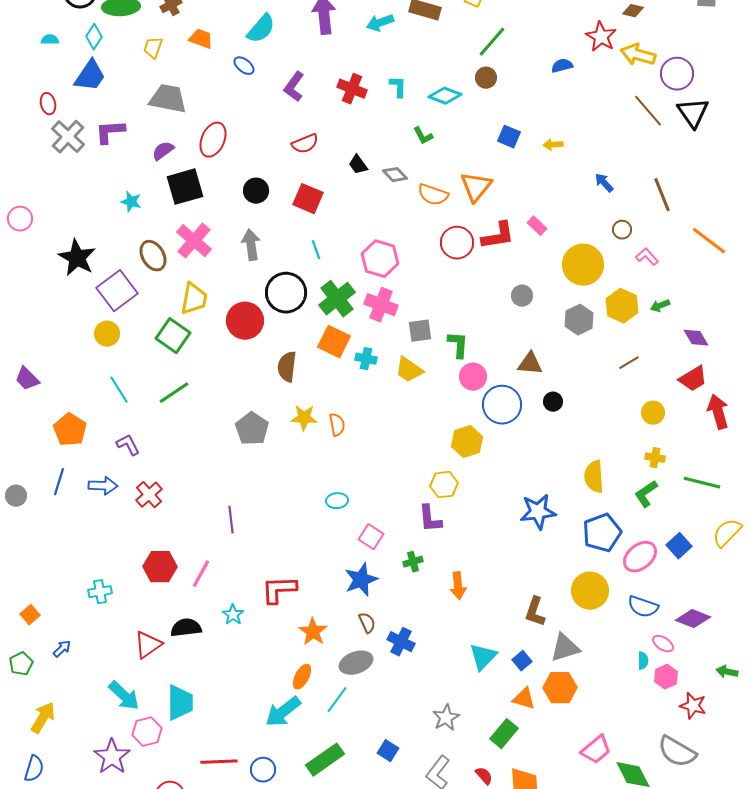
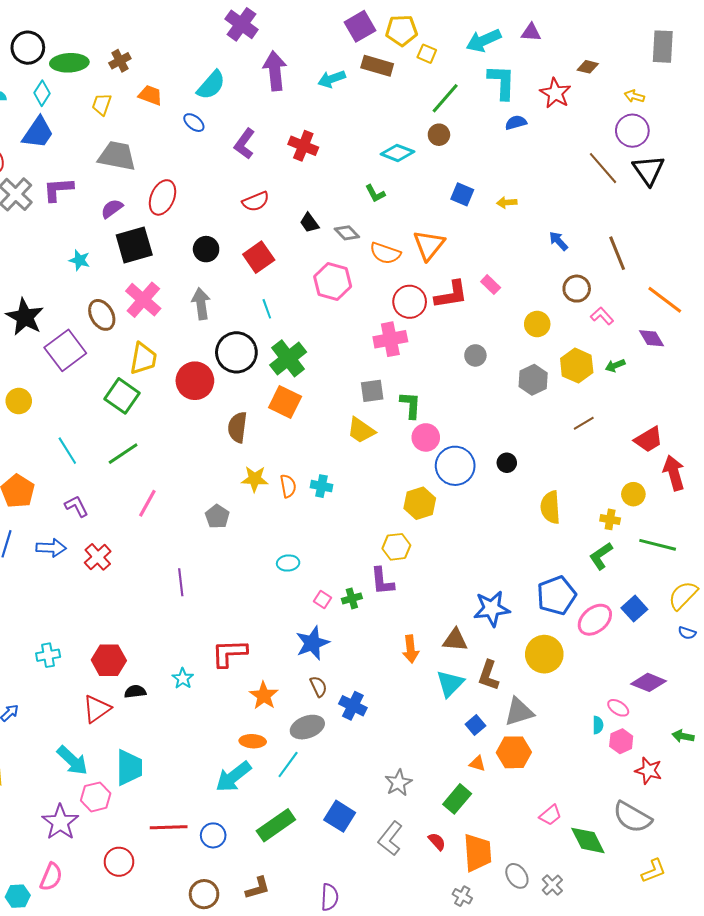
yellow arrow: (638, 55) -> (634, 96), moved, size x0.6
cyan L-shape: (398, 87) -> (502, 82), moved, size x1.6
red square: (308, 199) -> (259, 257), turned 32
brown circle: (622, 230) -> (577, 289), size x1.4
pink hexagon: (380, 259) -> (333, 282), moved
yellow circle: (583, 265) -> (537, 324), size x0.6
pink cross: (381, 305) -> (390, 339), moved, turned -32
yellow circle: (107, 334) -> (19, 401), moved
purple diamond: (696, 338) -> (652, 338), moved
cyan cross: (366, 359) -> (321, 486), moved
brown triangle: (530, 364) -> (455, 640), moved
yellow circle: (653, 413) -> (633, 494), moved
gray pentagon: (252, 429) -> (217, 516), moved, size x0.7
yellow semicircle: (594, 477) -> (550, 507), moved
blue star: (538, 512) -> (492, 609), moved
pink square: (371, 537) -> (323, 599), size x0.7
green cross: (413, 562) -> (352, 598), moved
red hexagon: (160, 567) -> (109, 660), moved
pink line: (201, 574) -> (147, 503), moved
blue semicircle: (643, 607) -> (687, 633), moved, size x0.6
black semicircle: (186, 628) -> (135, 692), size x0.7
cyan triangle: (483, 657) -> (450, 684), moved
orange ellipse: (302, 677) -> (253, 741), turned 65
orange triangle: (524, 699) -> (477, 764), size x0.7
pink trapezoid: (596, 750) -> (550, 815), size x0.7
blue square: (388, 751) -> (340, 816), size x1.4

